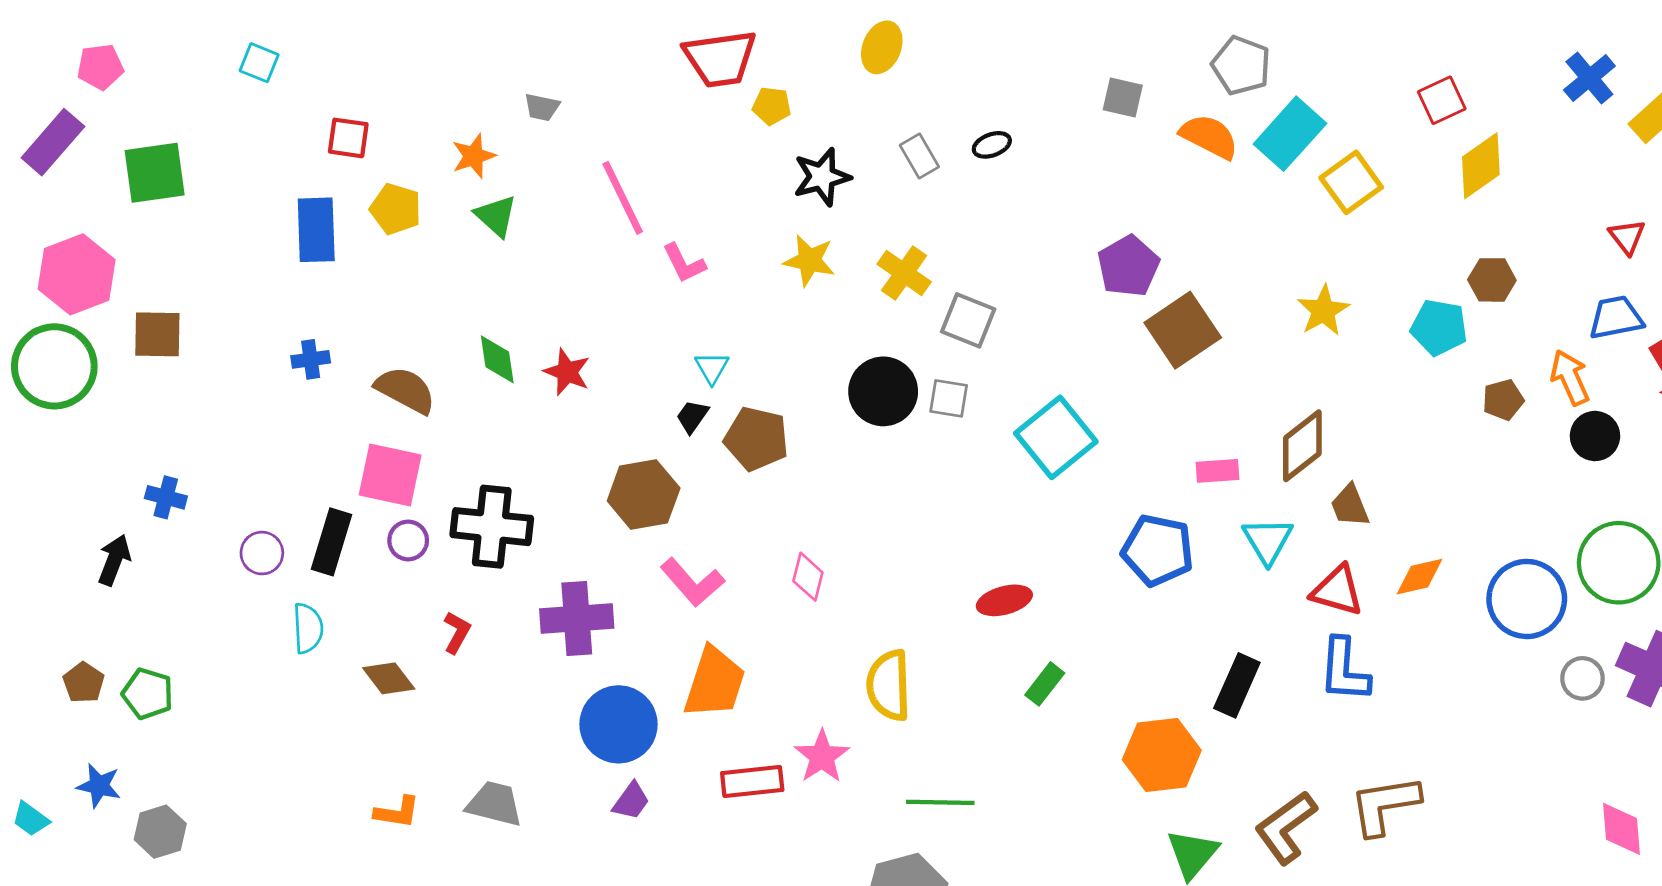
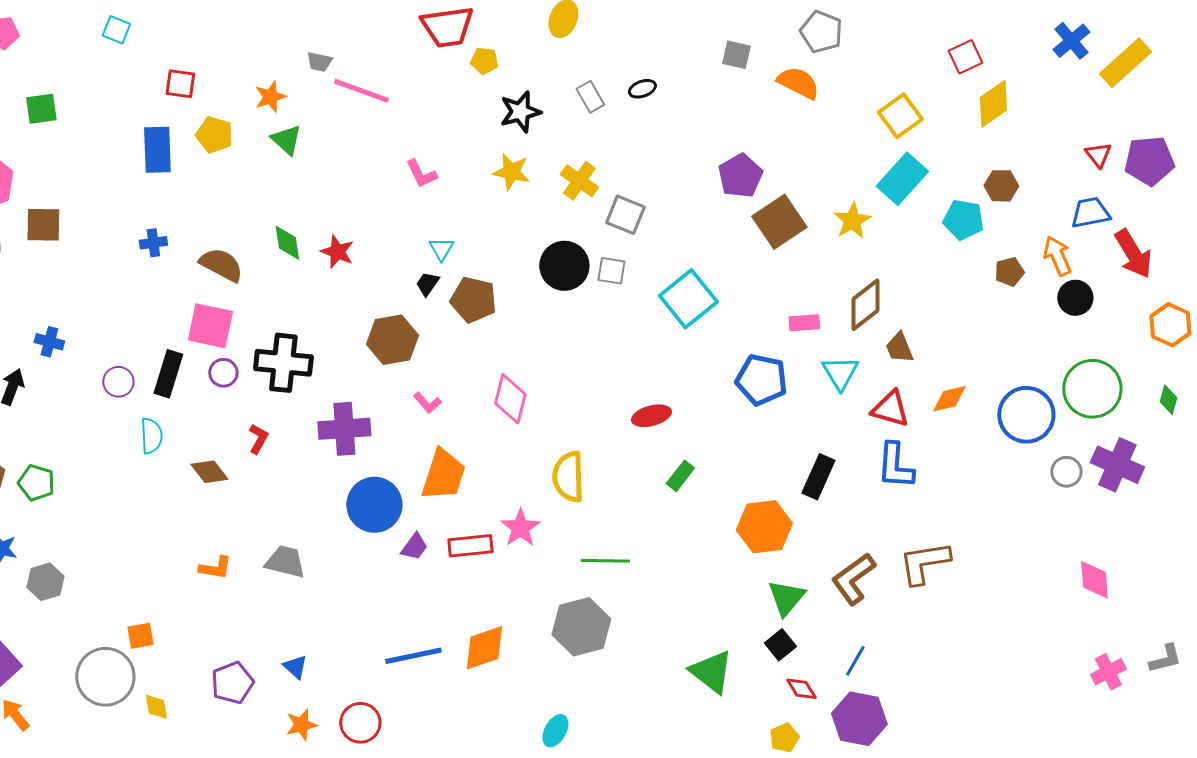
cyan rectangle: (1290, 134) -> (902, 179), moved
green square: (155, 173) -> (41, 109), size x0.7
pink line: (623, 198) -> (361, 91), moved, turned -44
yellow star: (1323, 311) -> (852, 221), moved
pink diamond: (808, 577) -> (510, 399), size x1.4
pink L-shape: (692, 582) -> (427, 403), size x0.6
purple trapezoid: (631, 801) -> (414, 547), moved

